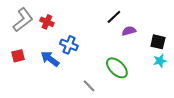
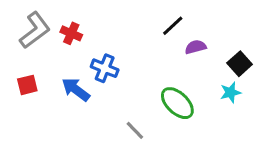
black square: (158, 42) -> (240, 64), turned 35
cyan star: (160, 61) -> (230, 92), moved

